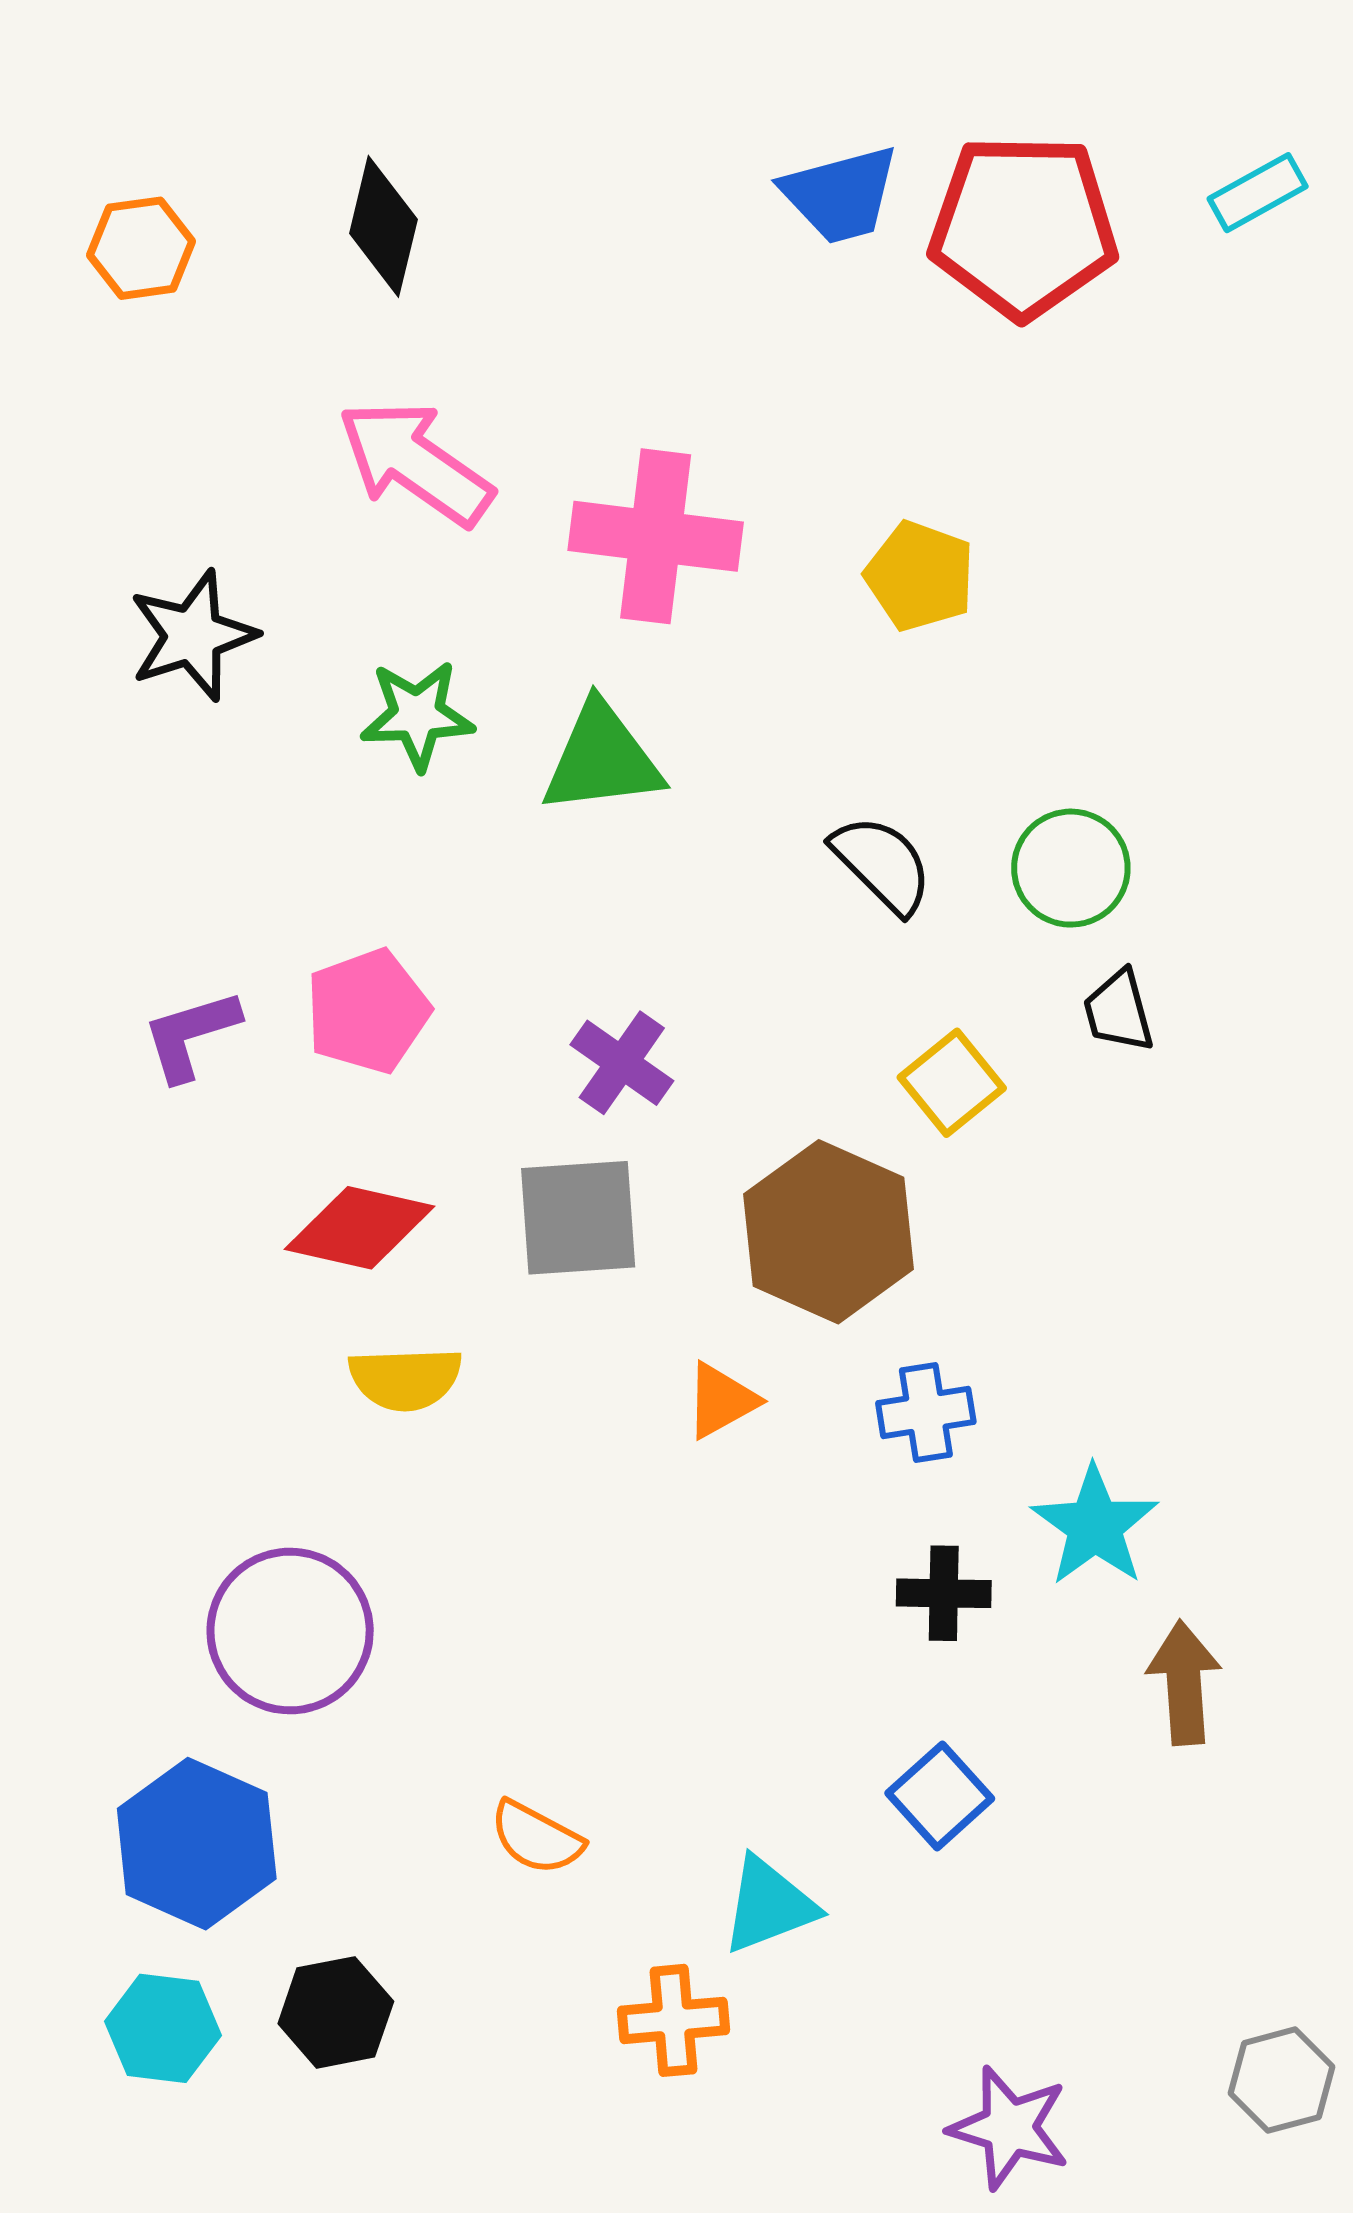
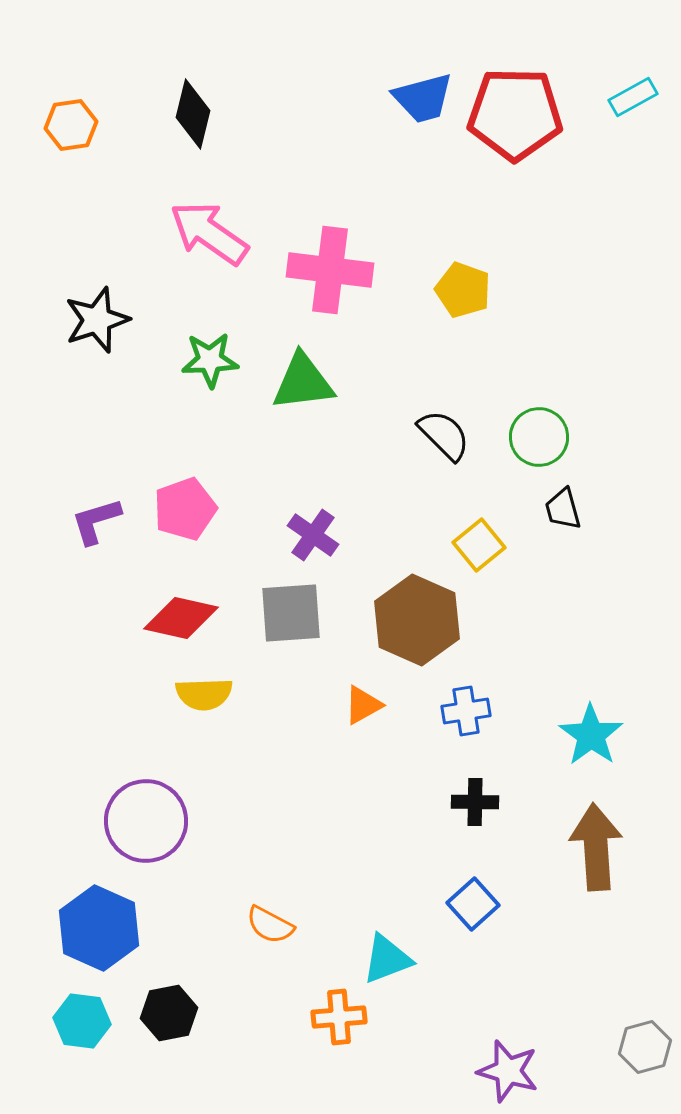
cyan star: (1095, 1526) -> (591, 735), moved
brown arrow: (1184, 1683) -> (596, 847), size x1.4

